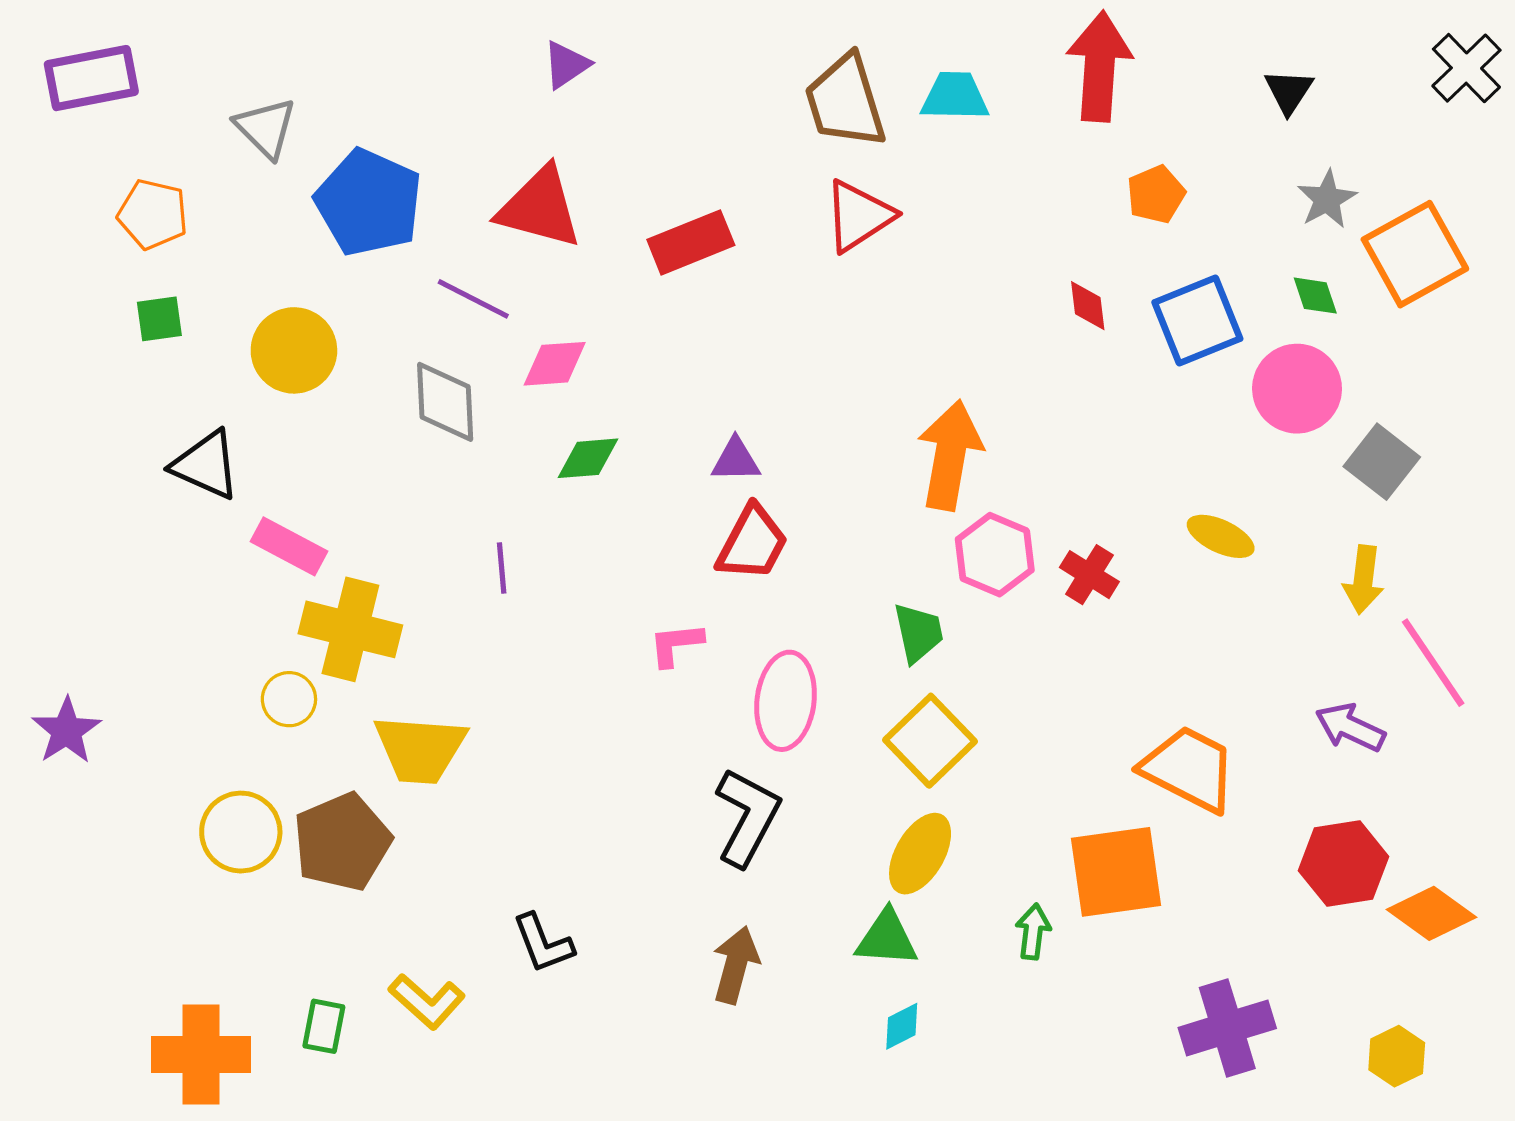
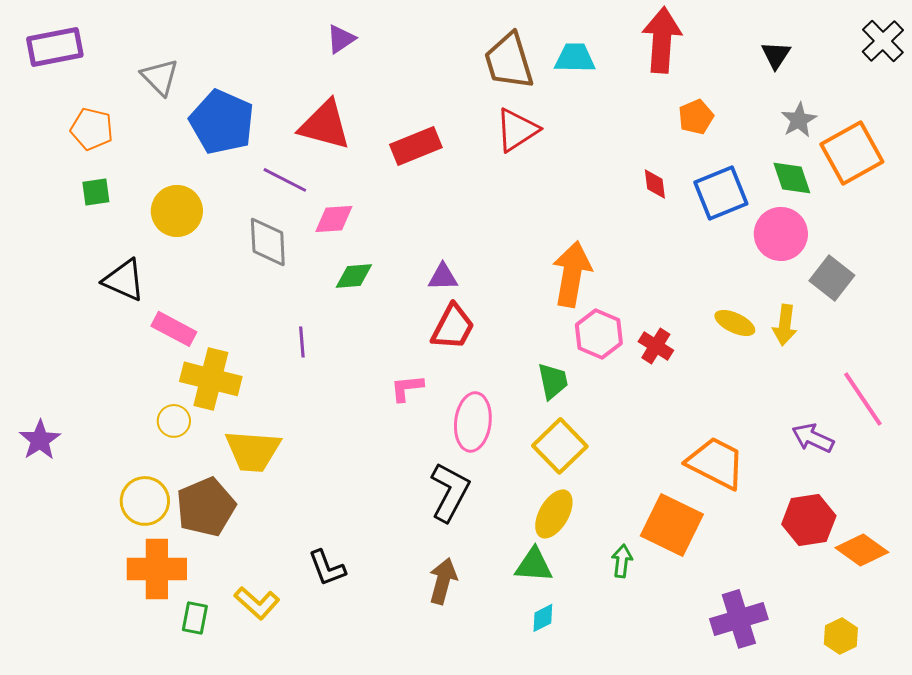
green diamond: (1315, 296) -> (792, 178), size x1.4
yellow arrow: (1363, 580) -> (785, 325), moved
orange square: (1116, 872) -> (672, 525), turned 34
orange cross: (201, 1055) -> (157, 569), moved

